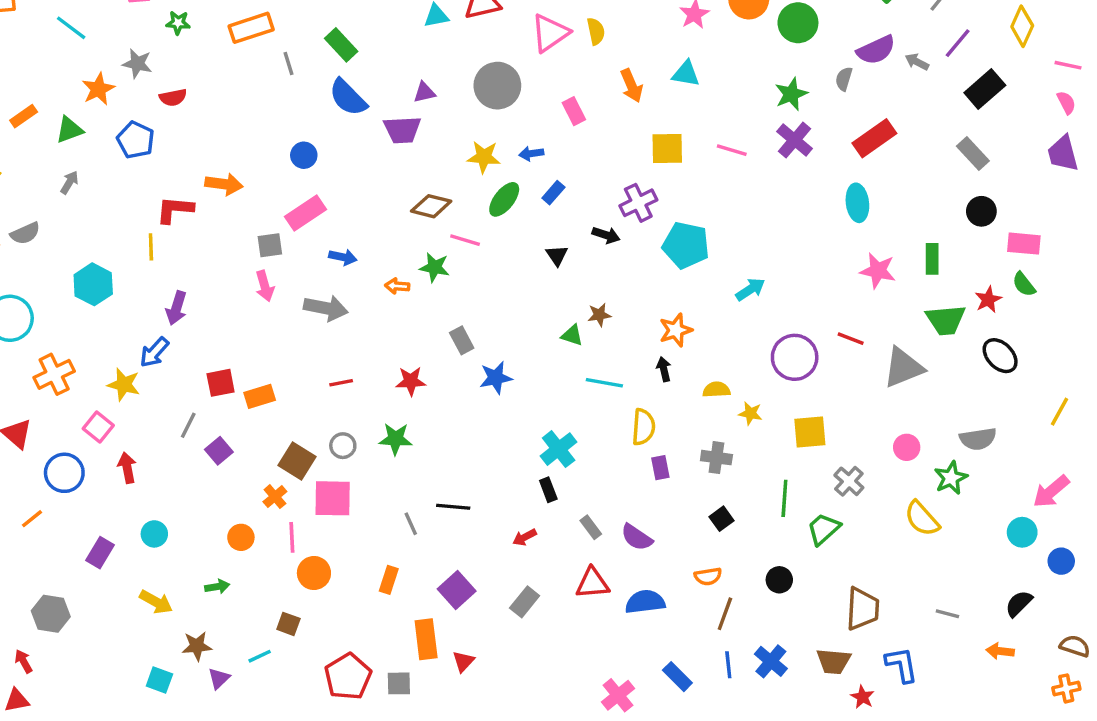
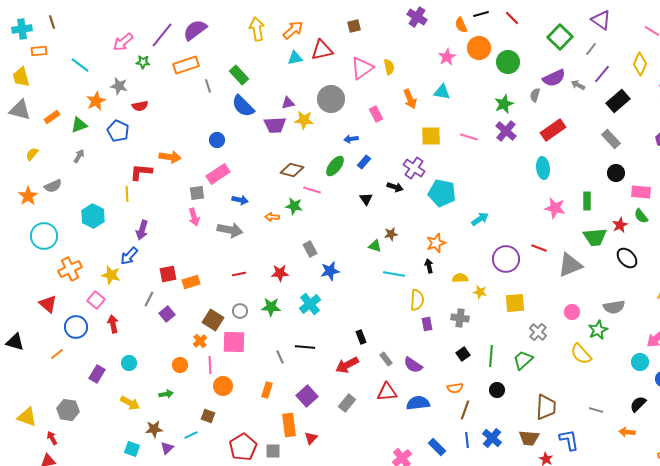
yellow star: (484, 157) -> (304, 120), moved
purple cross: (638, 203) -> (414, 168), turned -30
cyan cross: (559, 449) -> (310, 304), moved
green line: (784, 498) -> (491, 356), moved
red arrow: (525, 537) -> (347, 365), size x1.6

